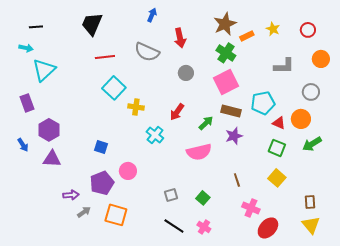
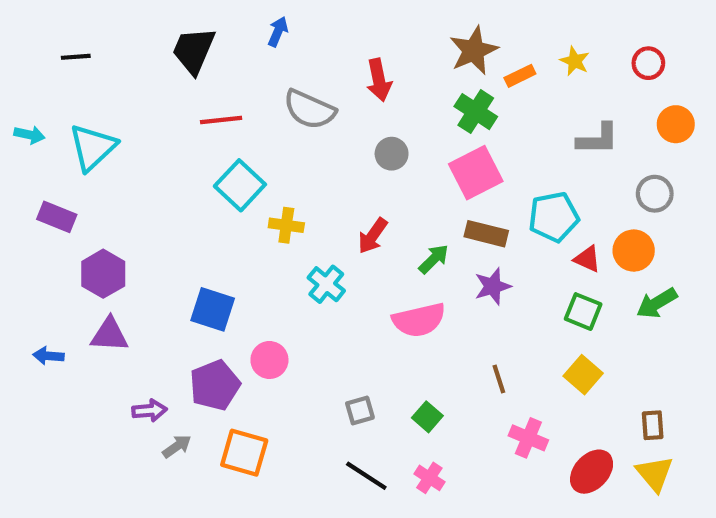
blue arrow: (152, 15) -> (278, 32), moved
cyan arrow: (26, 48) -> (29, 135), moved
purple rectangle: (27, 103) -> (57, 217), turned -48
blue arrow: (23, 145) -> (48, 356), moved, turned 128
blue square: (101, 147) -> (213, 309), size x1.5
red ellipse: (268, 228) -> (592, 472), moved

